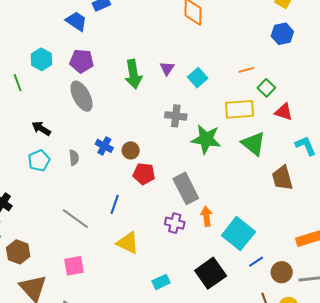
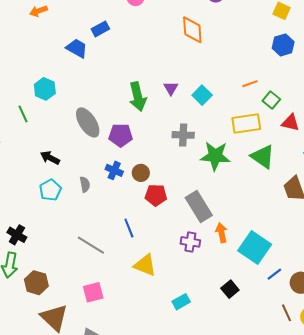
purple pentagon: (82, 61) -> (121, 135), moved
blue line: (115, 204) -> (129, 228), turned -36
black square: (211, 273) -> (230, 289), size x0.6

